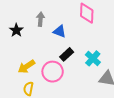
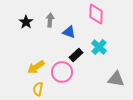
black star: (16, 30) -> (26, 22), moved
cyan cross: (93, 58) -> (99, 47), moved

